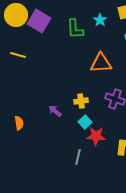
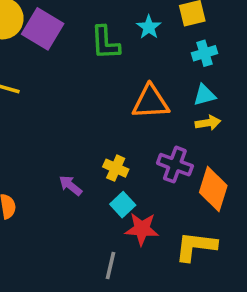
yellow cross: (81, 101) -> (116, 168), turned 32

